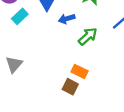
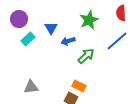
gray triangle: (14, 64) -> (31, 87), moved, turned 42

